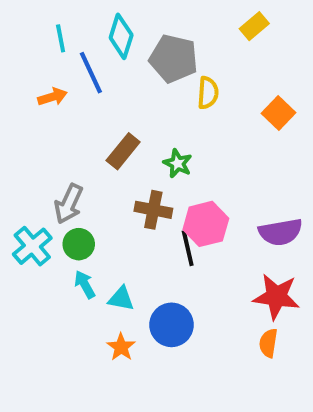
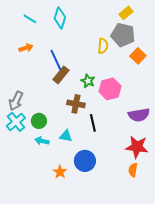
cyan line: (61, 38) -> (30, 19), turned -48
gray pentagon: (174, 59) -> (123, 35), moved
blue line: (91, 73) -> (56, 60), moved
gray arrow: (69, 204) -> (16, 101), moved
pink hexagon: (206, 224) -> (110, 89), moved
cyan arrow: (85, 284) -> (42, 141), turned -48
cyan triangle: (121, 299) -> (66, 136), moved

